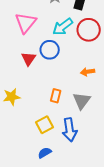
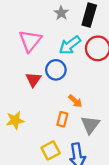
orange arrow: (88, 72) -> (75, 101), moved, turned -128

